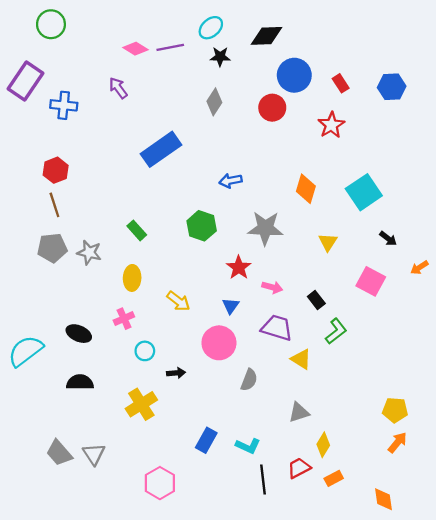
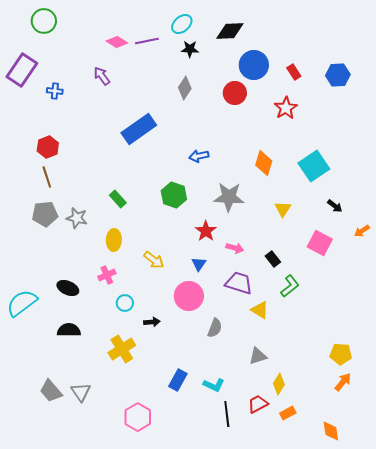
blue cross: (64, 105) -> (55, 91), size x0.7

